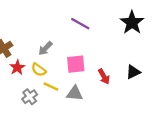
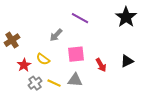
gray arrow: (45, 48) -> (56, 35), moved
red star: (17, 67) -> (24, 65), moved
yellow line: (51, 87) -> (54, 83), moved

